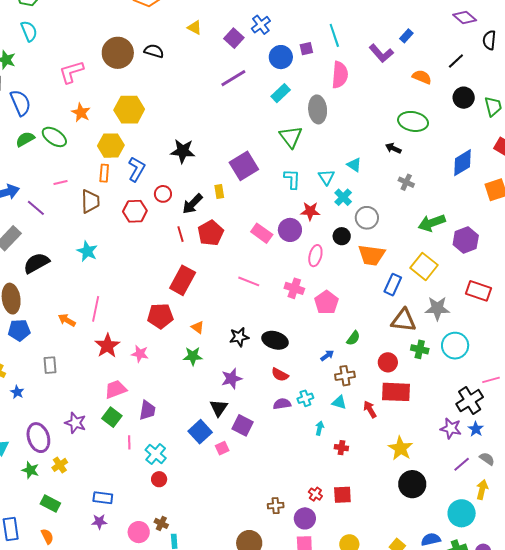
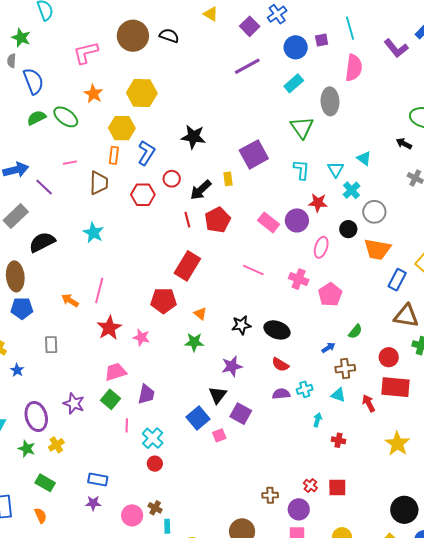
black circle: (412, 484) -> (404, 510), moved

